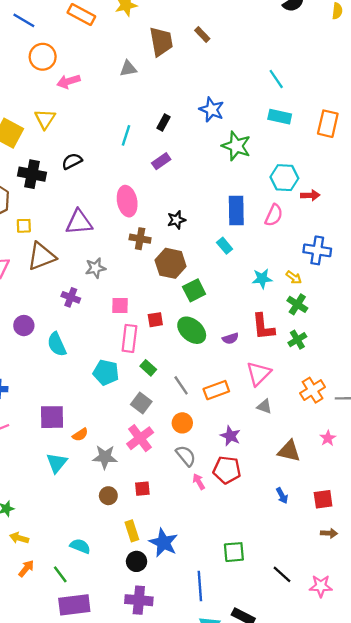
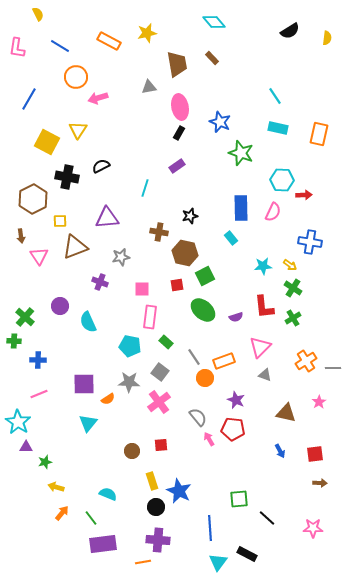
cyan line: (126, 135) -> (145, 188), moved
pink ellipse: (127, 201) -> (180, 107), moved
red square: (155, 320) -> (177, 285), moved
orange circle: (182, 423) -> (205, 378), moved
gray star: (105, 457) -> (129, 382), moved
black line: (282, 574) -> (267, 518), moved

